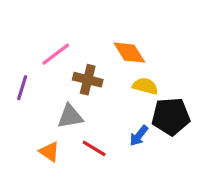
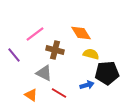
purple line: (22, 88) -> (14, 55), turned -56
gray triangle: (70, 116) -> (44, 73), turned 36
blue arrow: (139, 136) -> (87, 85), turned -144

